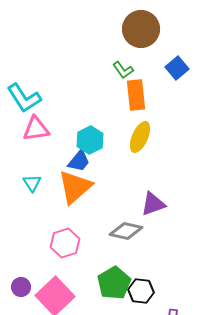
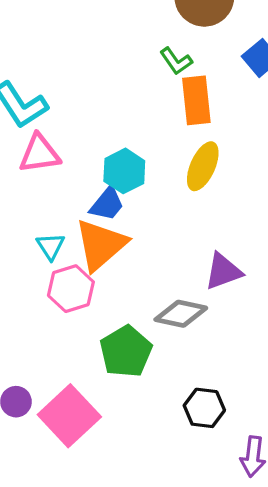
cyan triangle: (32, 183) -> (51, 246), moved
pink hexagon: (65, 243) -> (71, 289), moved
green pentagon: (114, 283) -> (126, 351), moved

